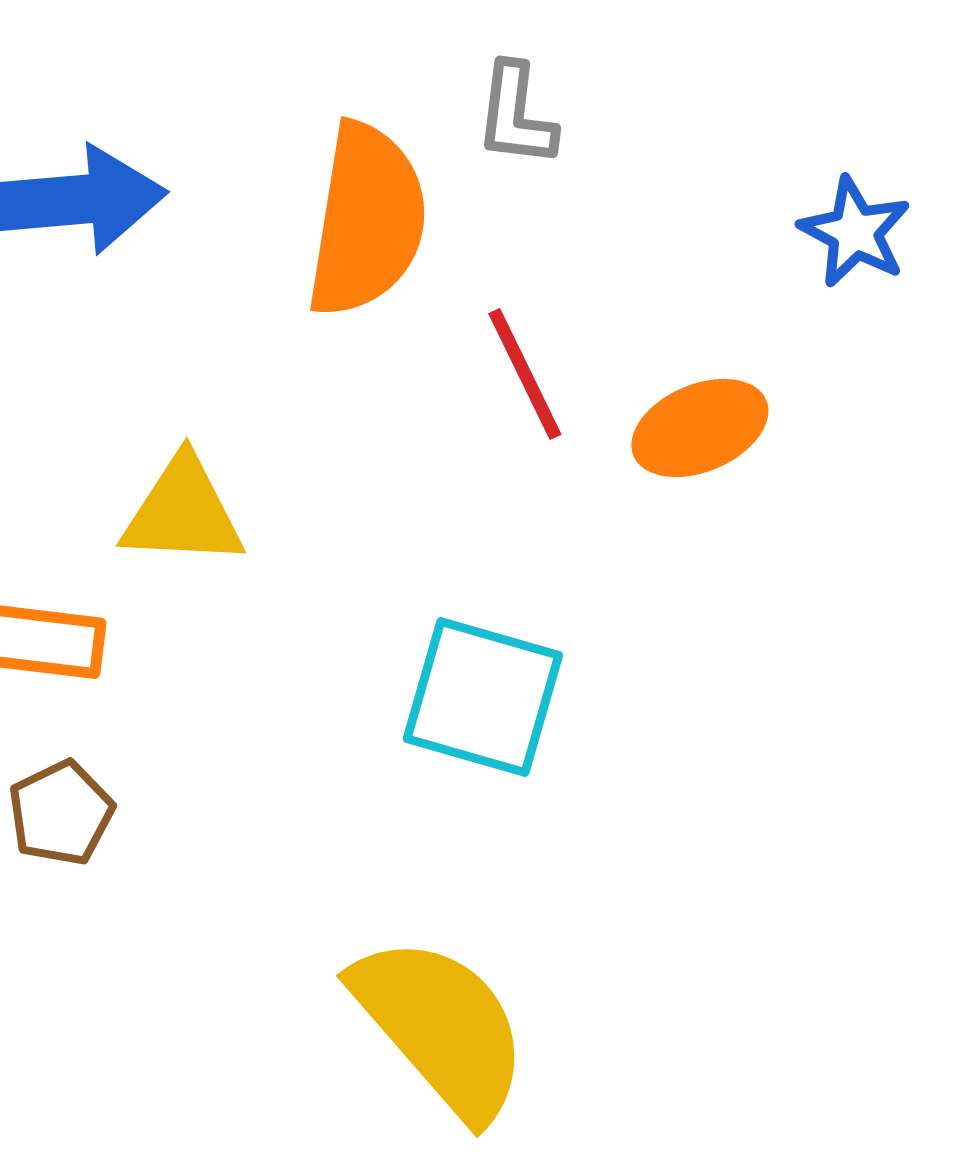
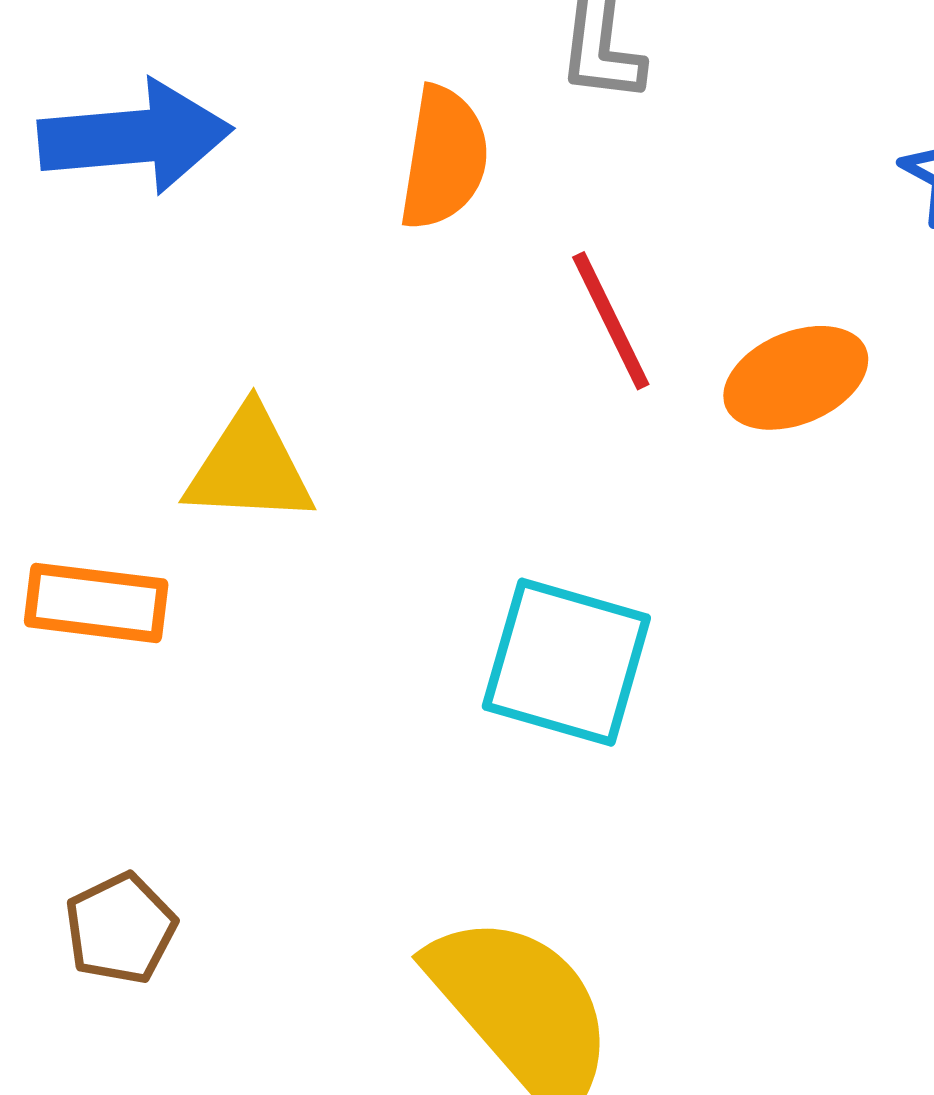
orange semicircle: (367, 220) -> (444, 158), size x0.7
brown pentagon: (61, 813) -> (120, 928), moved

